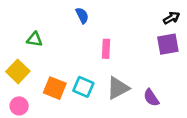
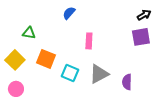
blue semicircle: (82, 15) -> (69, 13), turned -112
orange square: (55, 88) -> (46, 59), moved
purple semicircle: (151, 98) -> (127, 82), turned 35

